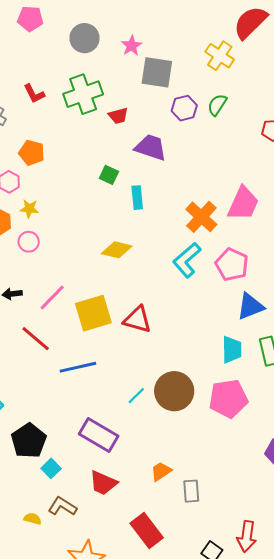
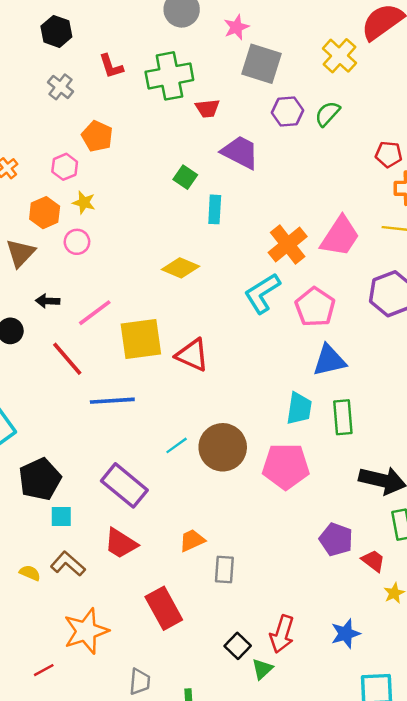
cyan square: (51, 468) -> (61, 516), turned 36

